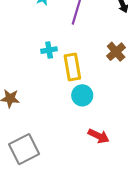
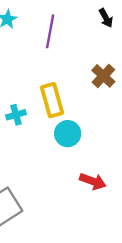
cyan cross: (49, 50) -> (16, 115), moved

